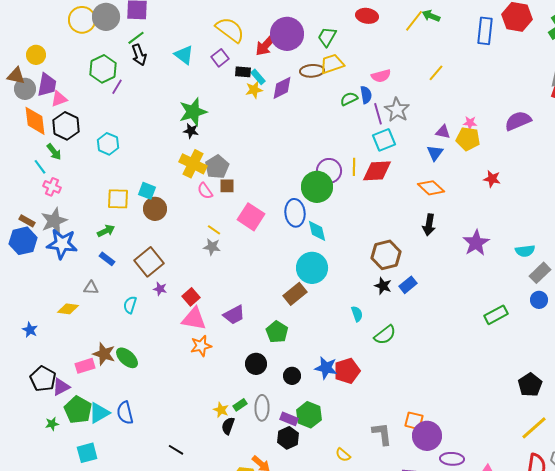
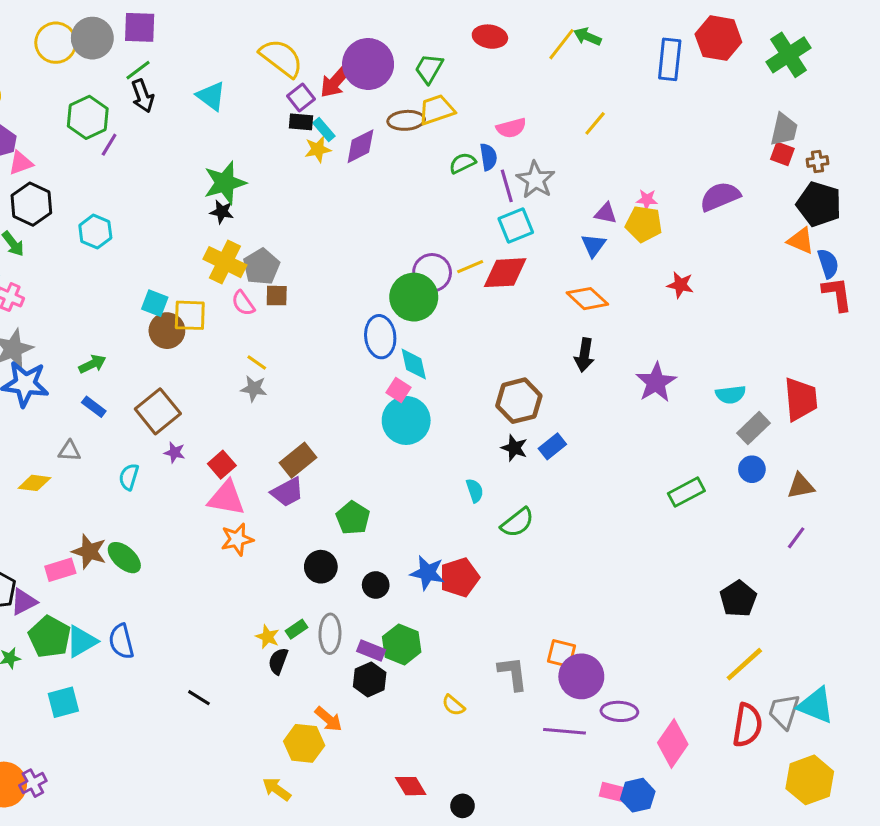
purple square: (220, 58) -> (301, 98), moved
yellow line: (354, 167) -> (470, 267), turned 66
yellow square: (118, 199) -> (190, 315), moved
pink square: (251, 217) -> (399, 390), moved, size x0.6
brown rectangle: (295, 294) -> (298, 460), moved

